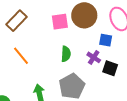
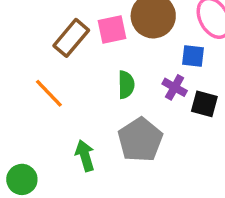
brown rectangle: (17, 21) -> (71, 38), moved

